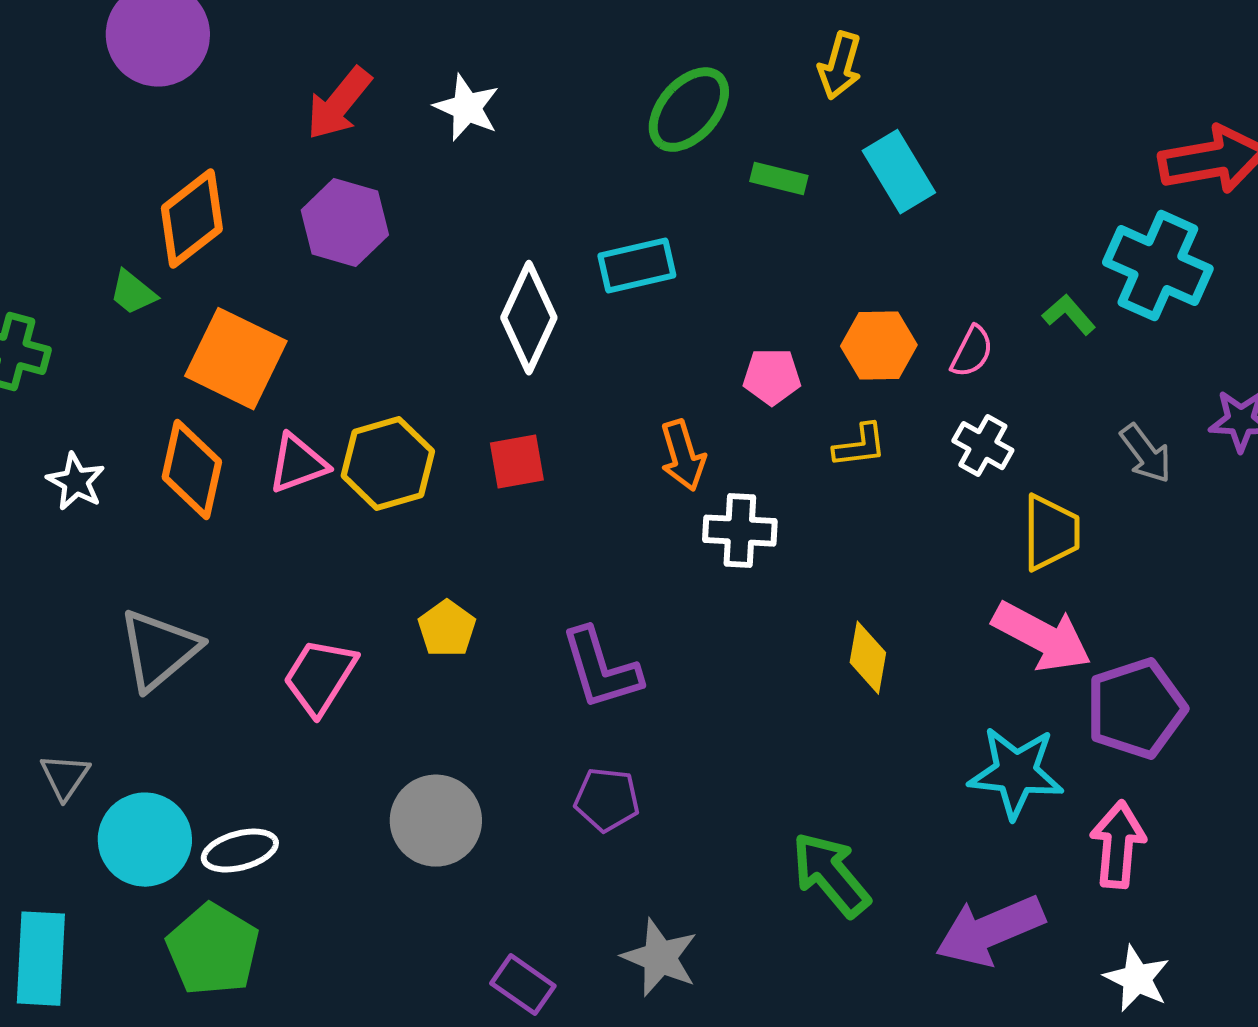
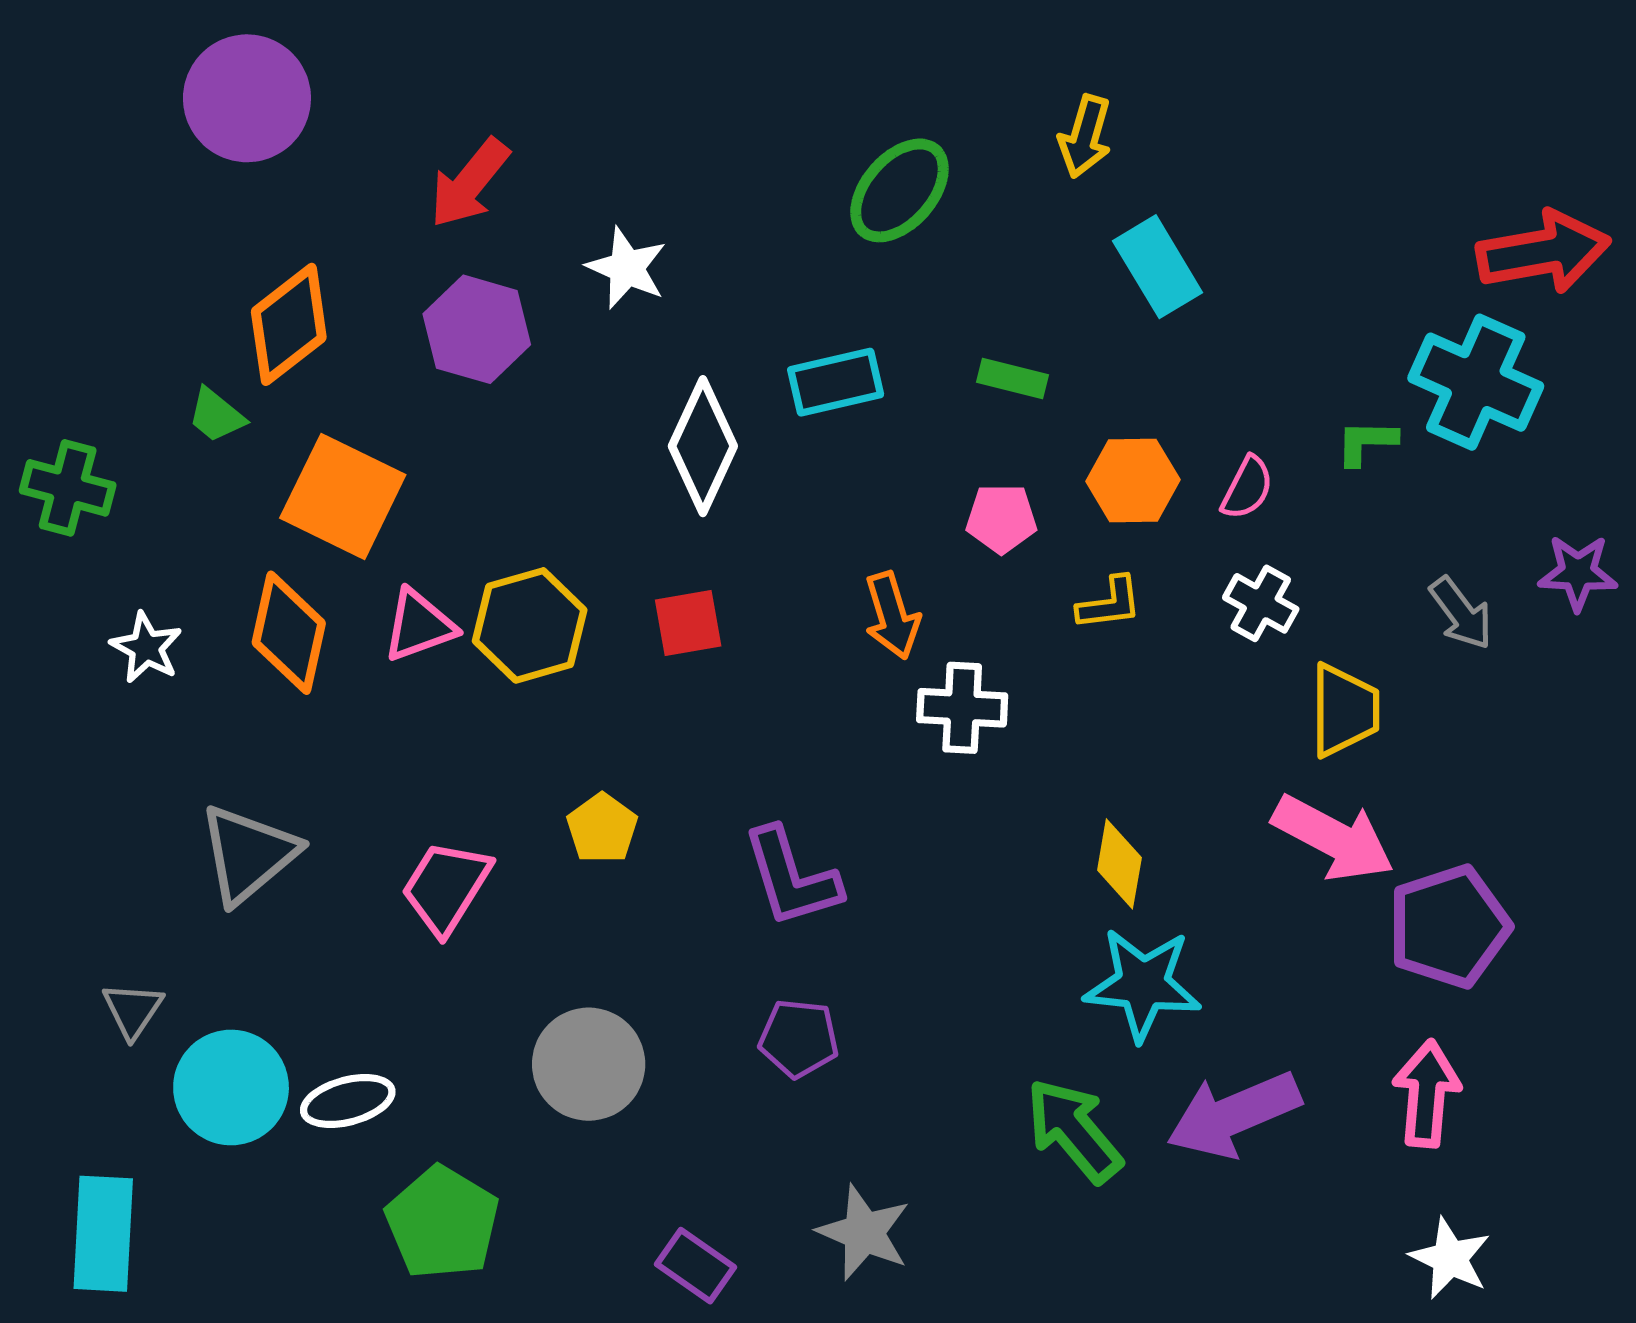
white star: (467, 108) -> (627, 268), moved
green rectangle: (779, 179) -> (1013, 378), moved
green L-shape: (1069, 315) -> (1366, 442), turned -48
cyan star: (1016, 773) -> (1143, 984), moved
purple arrow: (990, 931) -> (1234, 1115), moved
green pentagon: (213, 950) -> (442, 1223), moved

